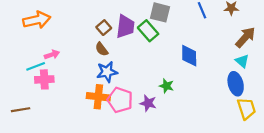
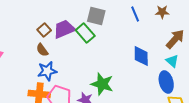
purple trapezoid: (125, 26) -> (64, 29), turned -120
blue diamond: (189, 56) -> (141, 56), moved
green star: (166, 86) -> (102, 84), size x1.6

